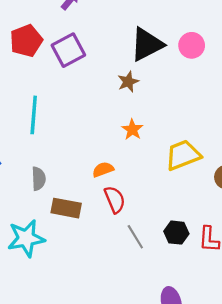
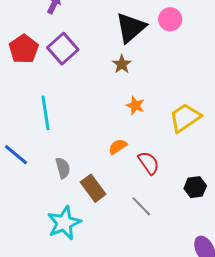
red semicircle: (115, 200) -> (149, 163), moved
brown rectangle: (66, 208) -> (93, 188), turned 56
gray line: (135, 237) -> (141, 206), moved

